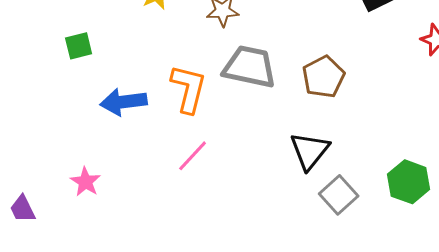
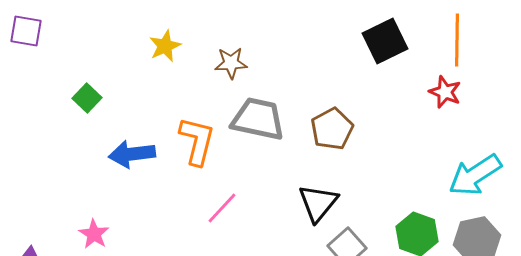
green square: (79, 46) -> (87, 98), turned -32
pink line: (193, 156) -> (222, 208), moved

